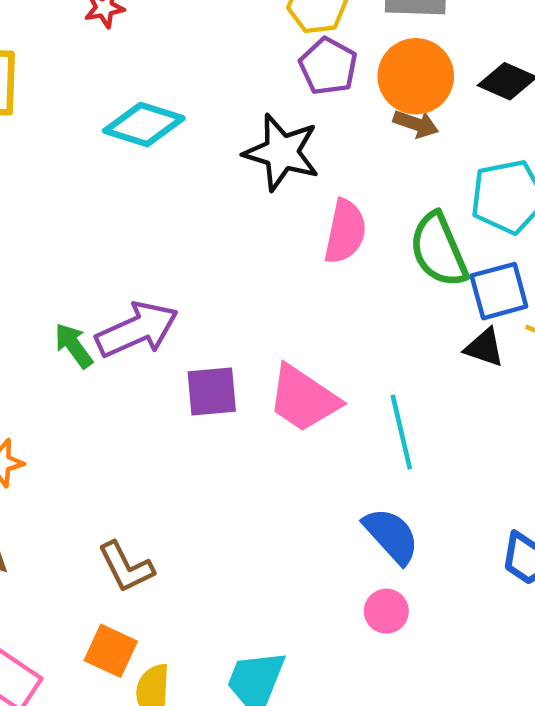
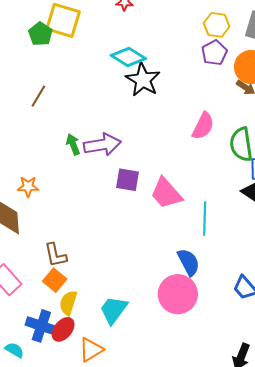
black star: (282, 152) -> (143, 80), moved
brown L-shape: (126, 567) -> (55, 255), moved
pink circle: (386, 611) -> (178, 294), size x2.0

